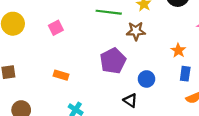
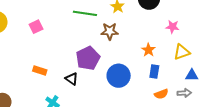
blue circle: (146, 79) -> (119, 76), size x1.5
black triangle: (130, 100) -> (72, 79), moved

